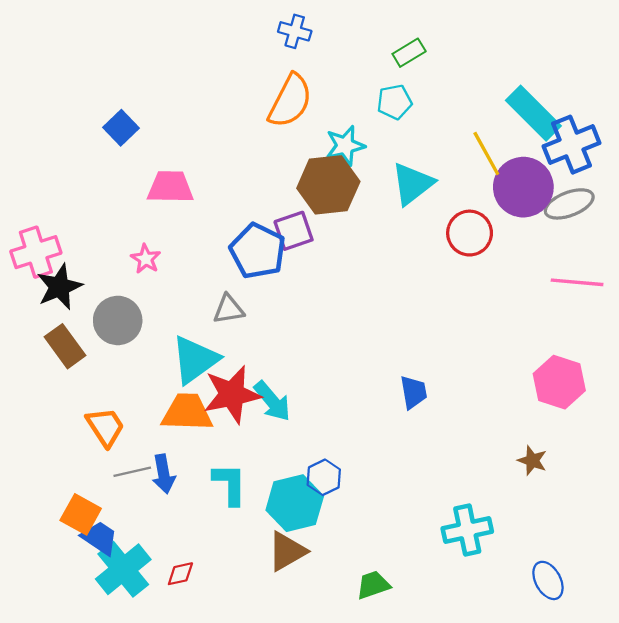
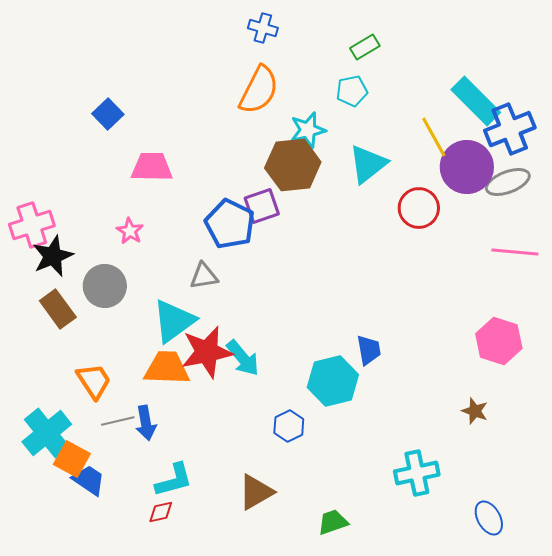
cyan L-shape: (230, 484) -> (174, 480), moved, turned 75
cyan hexagon: (295, 503) -> (333, 381), moved
cyan cross: (123, 569) -> (47, 433), moved

